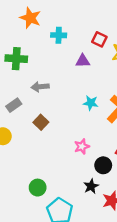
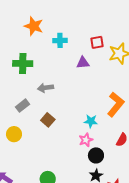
red square: (99, 39) -> (97, 42), turned -32
cyan star: (91, 103) -> (91, 121), moved
black circle: (103, 165) -> (96, 155), moved

